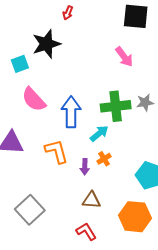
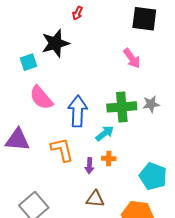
orange cross: (104, 159) -> (109, 158), turned 32

